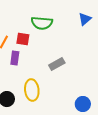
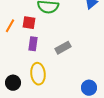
purple rectangle: (15, 58) -> (33, 44), moved

